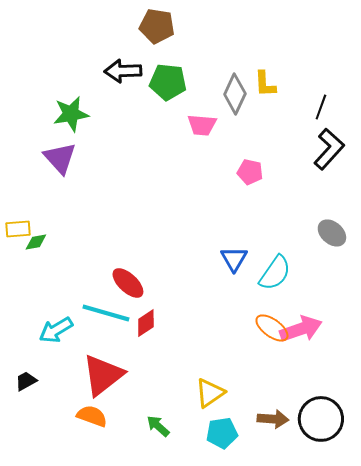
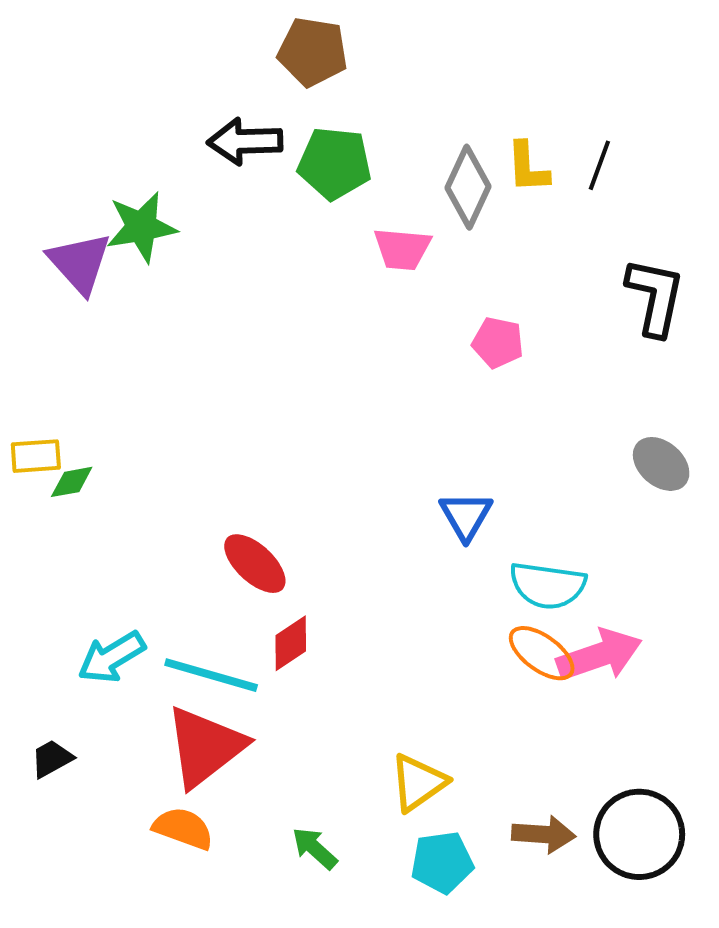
black line: (321, 107) -> (599, 165), moved
black L-shape: (329, 149) -> (655, 297), turned -30
purple triangle: (60, 158) -> (80, 263), moved
cyan semicircle: (275, 273) -> (548, 585), moved, turned 63
cyan line: (106, 313) -> (211, 675), moved

